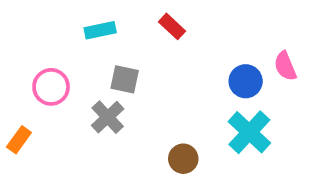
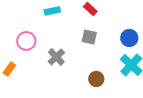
gray square: (125, 79) -> (89, 37), moved

